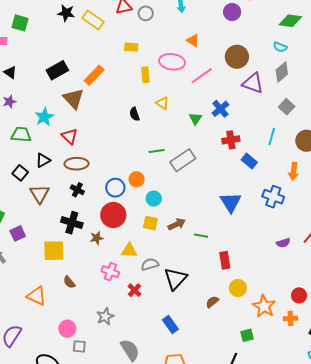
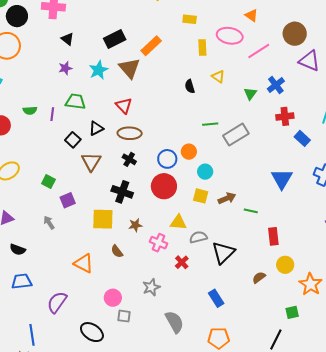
cyan star: (44, 117) -> (99, 70), moved
brown star: (97, 238) -> (135, 225), moved

